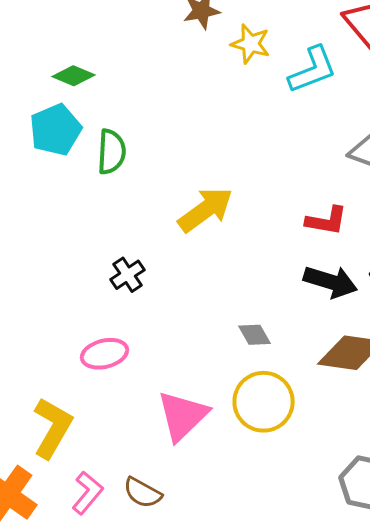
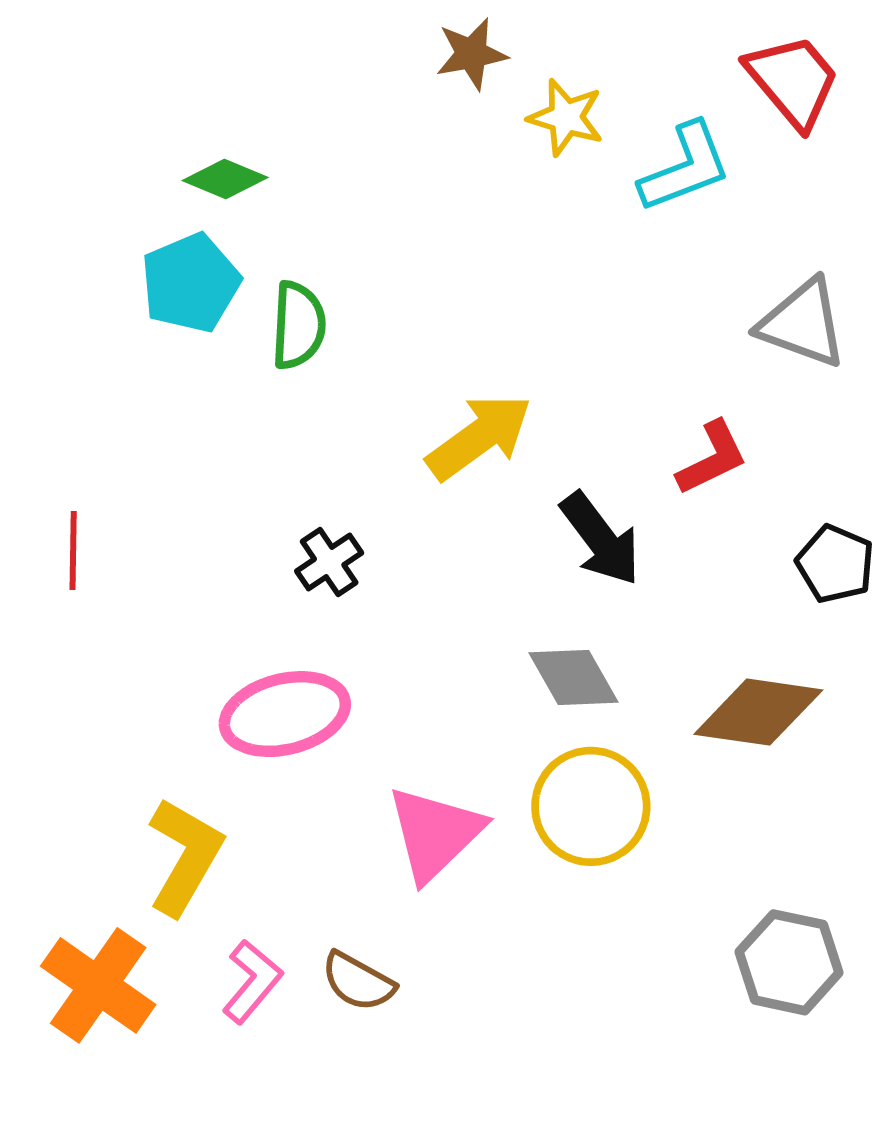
red L-shape: (326, 221) -> (712, 458), turned -36
black arrow: (330, 282) -> (600, 539), moved, turned 36
gray diamond: (254, 335) -> (574, 677), size x1.4
pink ellipse: (104, 354) -> (285, 714), size x1.4

